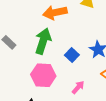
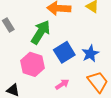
blue square: (72, 55) -> (64, 52), size x1.5

